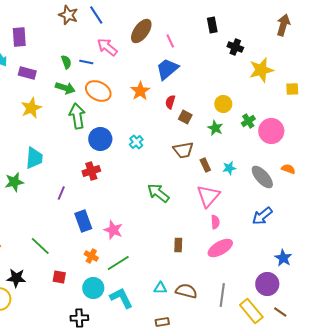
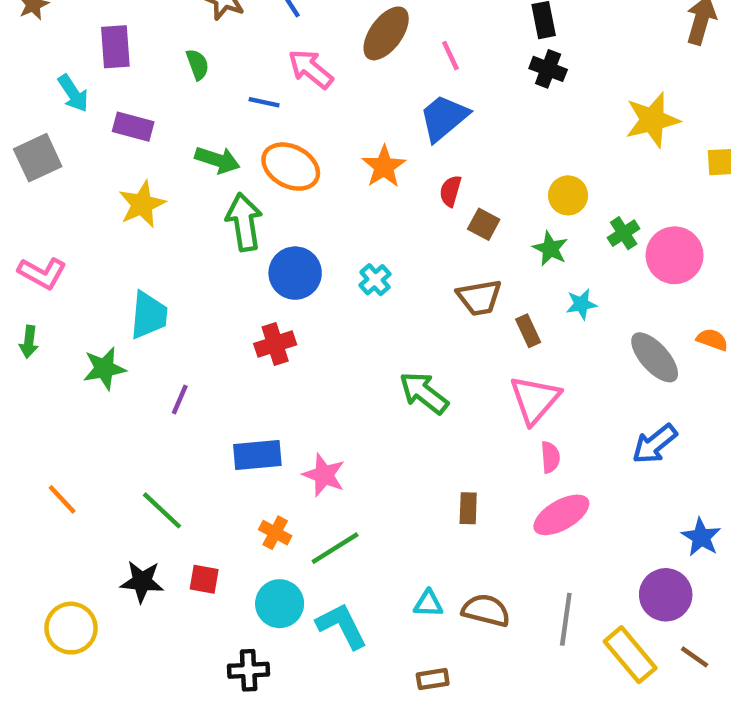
black cross: (235, 47) -> (548, 69), moved
green semicircle: (66, 62) -> (197, 64), moved
cyan star: (229, 168) -> (581, 304), moved
purple line: (61, 193) -> (180, 400), moved
blue rectangle: (83, 221) -> (257, 455), turned -75
black star: (16, 278) -> (142, 581), moved

